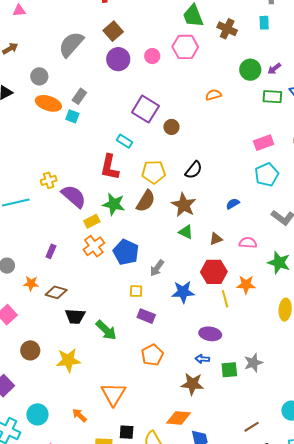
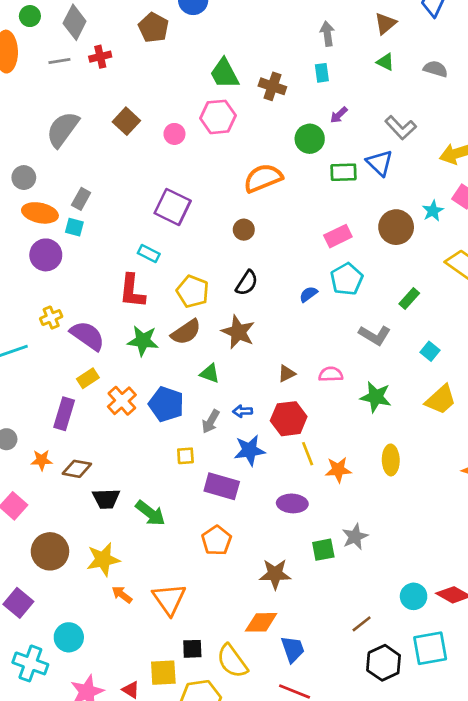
brown square: (113, 31) -> (126, 121), moved
purple circle: (118, 59) -> (46, 255), moved
purple arrow: (274, 69) -> (339, 115), moved
orange semicircle: (213, 95) -> (263, 178), size x1.8
brown circle: (171, 127) -> (244, 230), moved
yellow pentagon: (154, 172) -> (193, 291), turned 30
brown semicircle: (146, 201) -> (186, 332), turned 30
blue semicircle: (233, 204) -> (308, 294), moved
yellow rectangle: (92, 221) -> (88, 378), moved
green triangle: (186, 232) -> (210, 373), moved
purple rectangle: (51, 251) -> (64, 414), size x1.6
orange star: (246, 285) -> (338, 470), moved
purple rectangle: (146, 316) -> (222, 486), moved, size x1.4
brown circle: (30, 350) -> (50, 551), size x1.4
blue arrow: (202, 359) -> (243, 411), moved
orange arrow: (79, 415) -> (122, 595), moved

